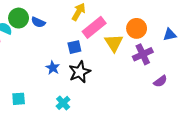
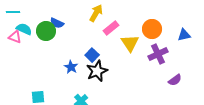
green circle: (19, 18) -> (46, 31), moved
pink rectangle: (94, 27) -> (111, 28), size x0.7
blue square: (74, 47) -> (92, 55), moved, turned -32

